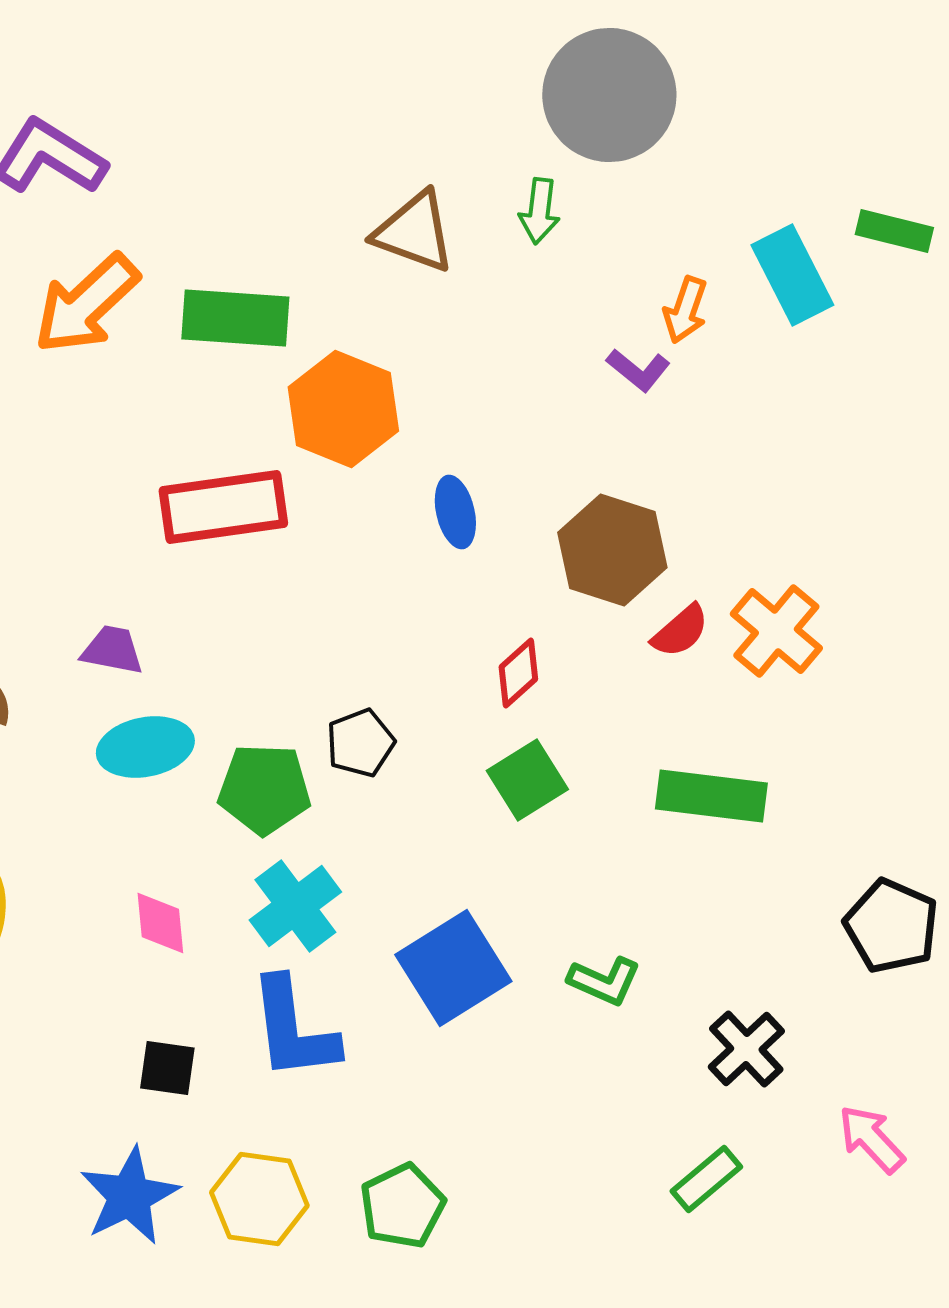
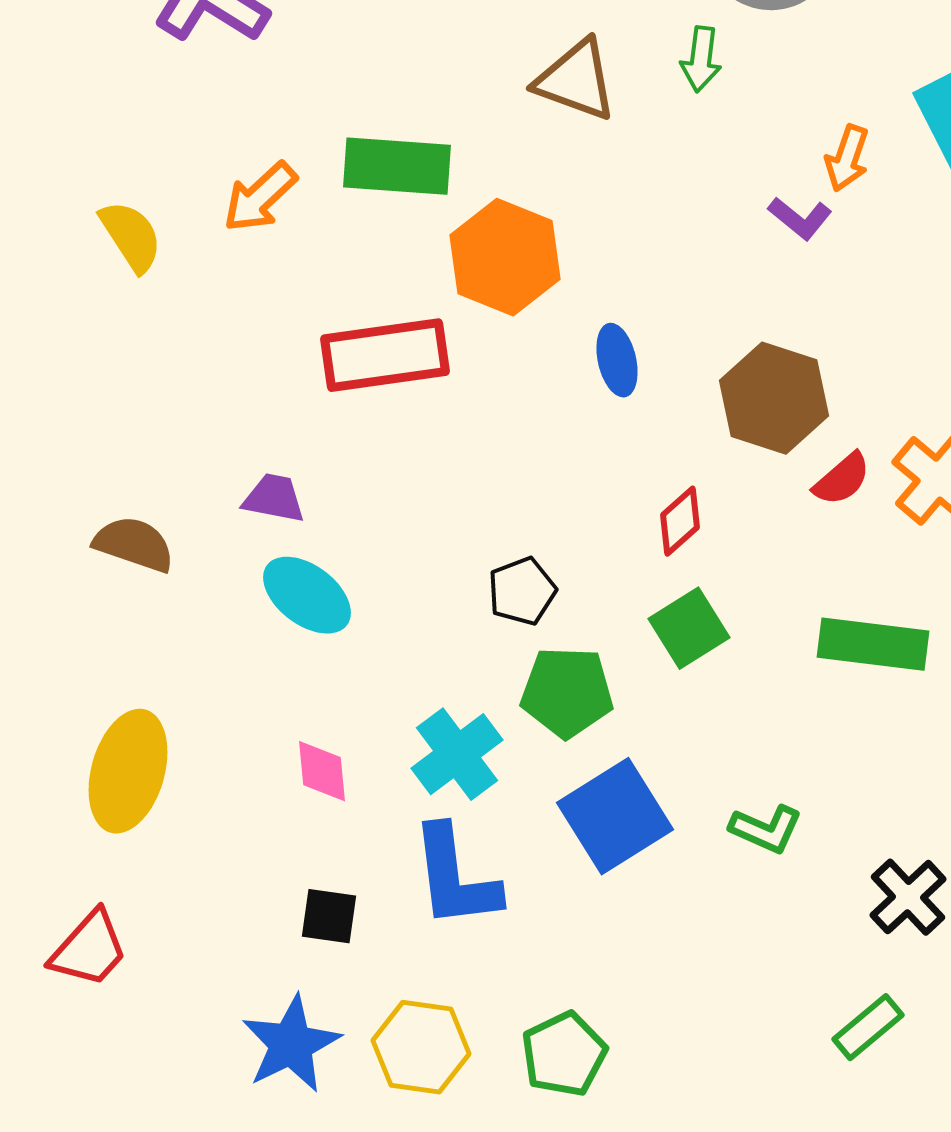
orange arrow: (86, 304) -> (260, 197), moved, size x0.7
cyan ellipse: (145, 747) -> (307, 595), turned 48
green pentagon: (264, 789) -> (567, 692), moved

